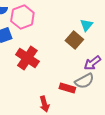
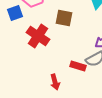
brown square: (74, 40) -> (64, 18), moved, turned -30

